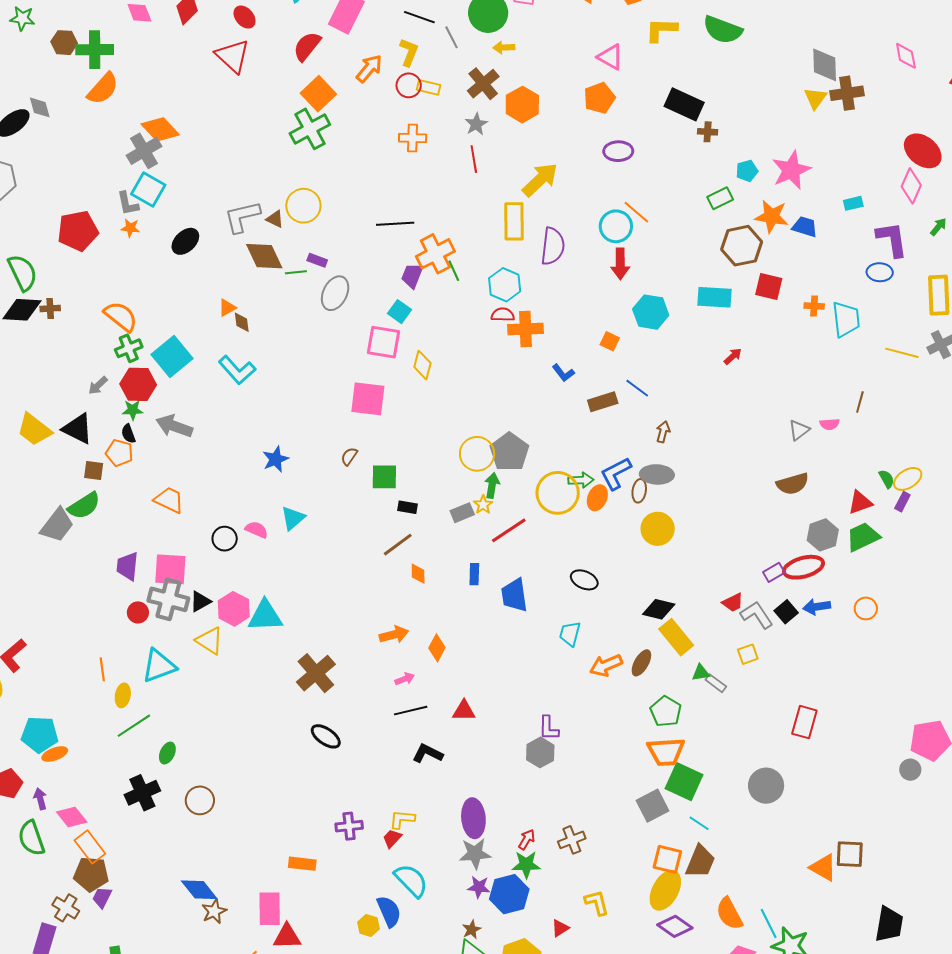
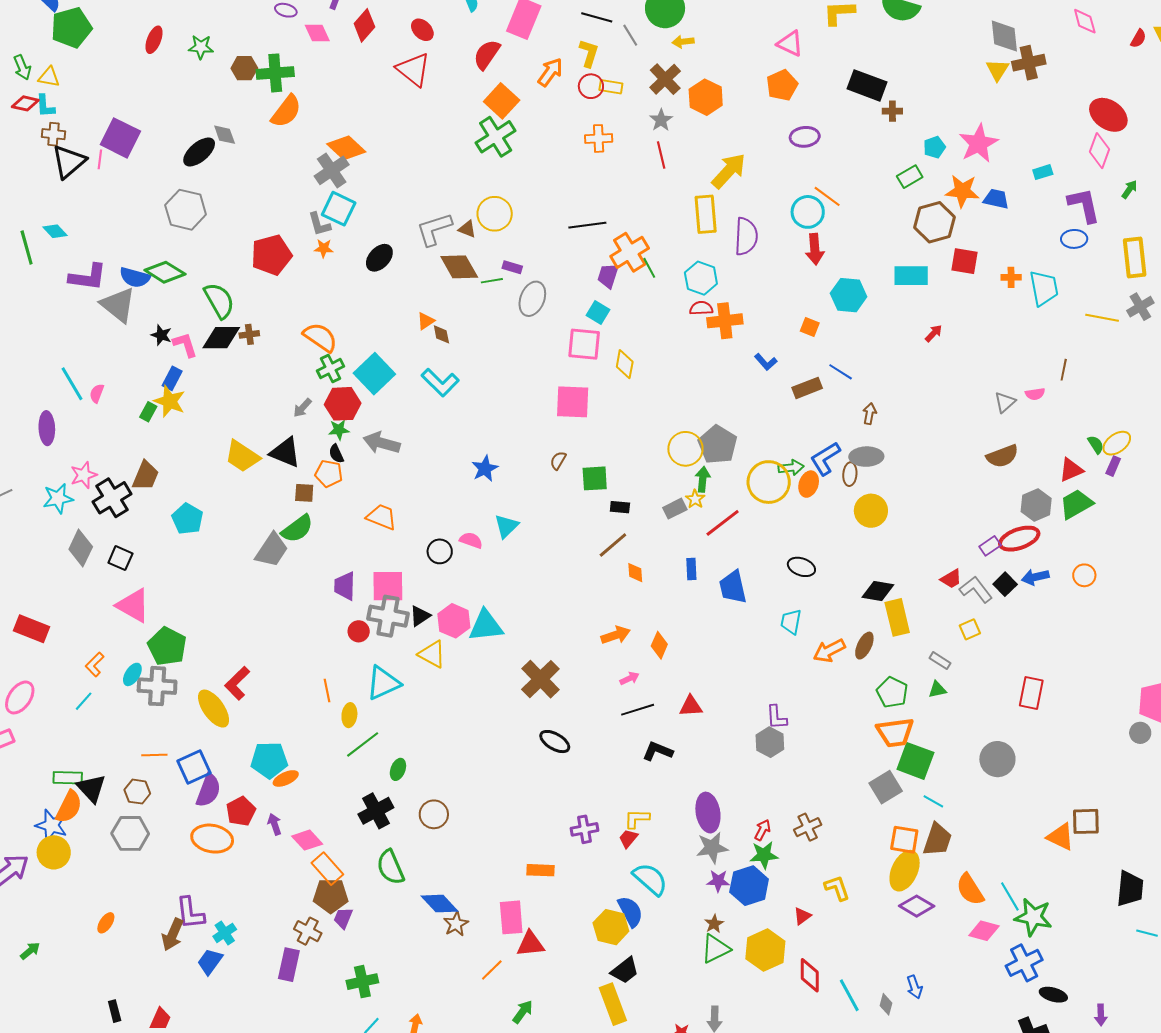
yellow rectangle: (676, 637) -> (897, 617), turned 30
green triangle: (701, 673) -> (937, 689), moved
green semicircle: (31, 838) -> (390, 867), moved
yellow hexagon: (368, 925) -> (611, 927), size x1.6

